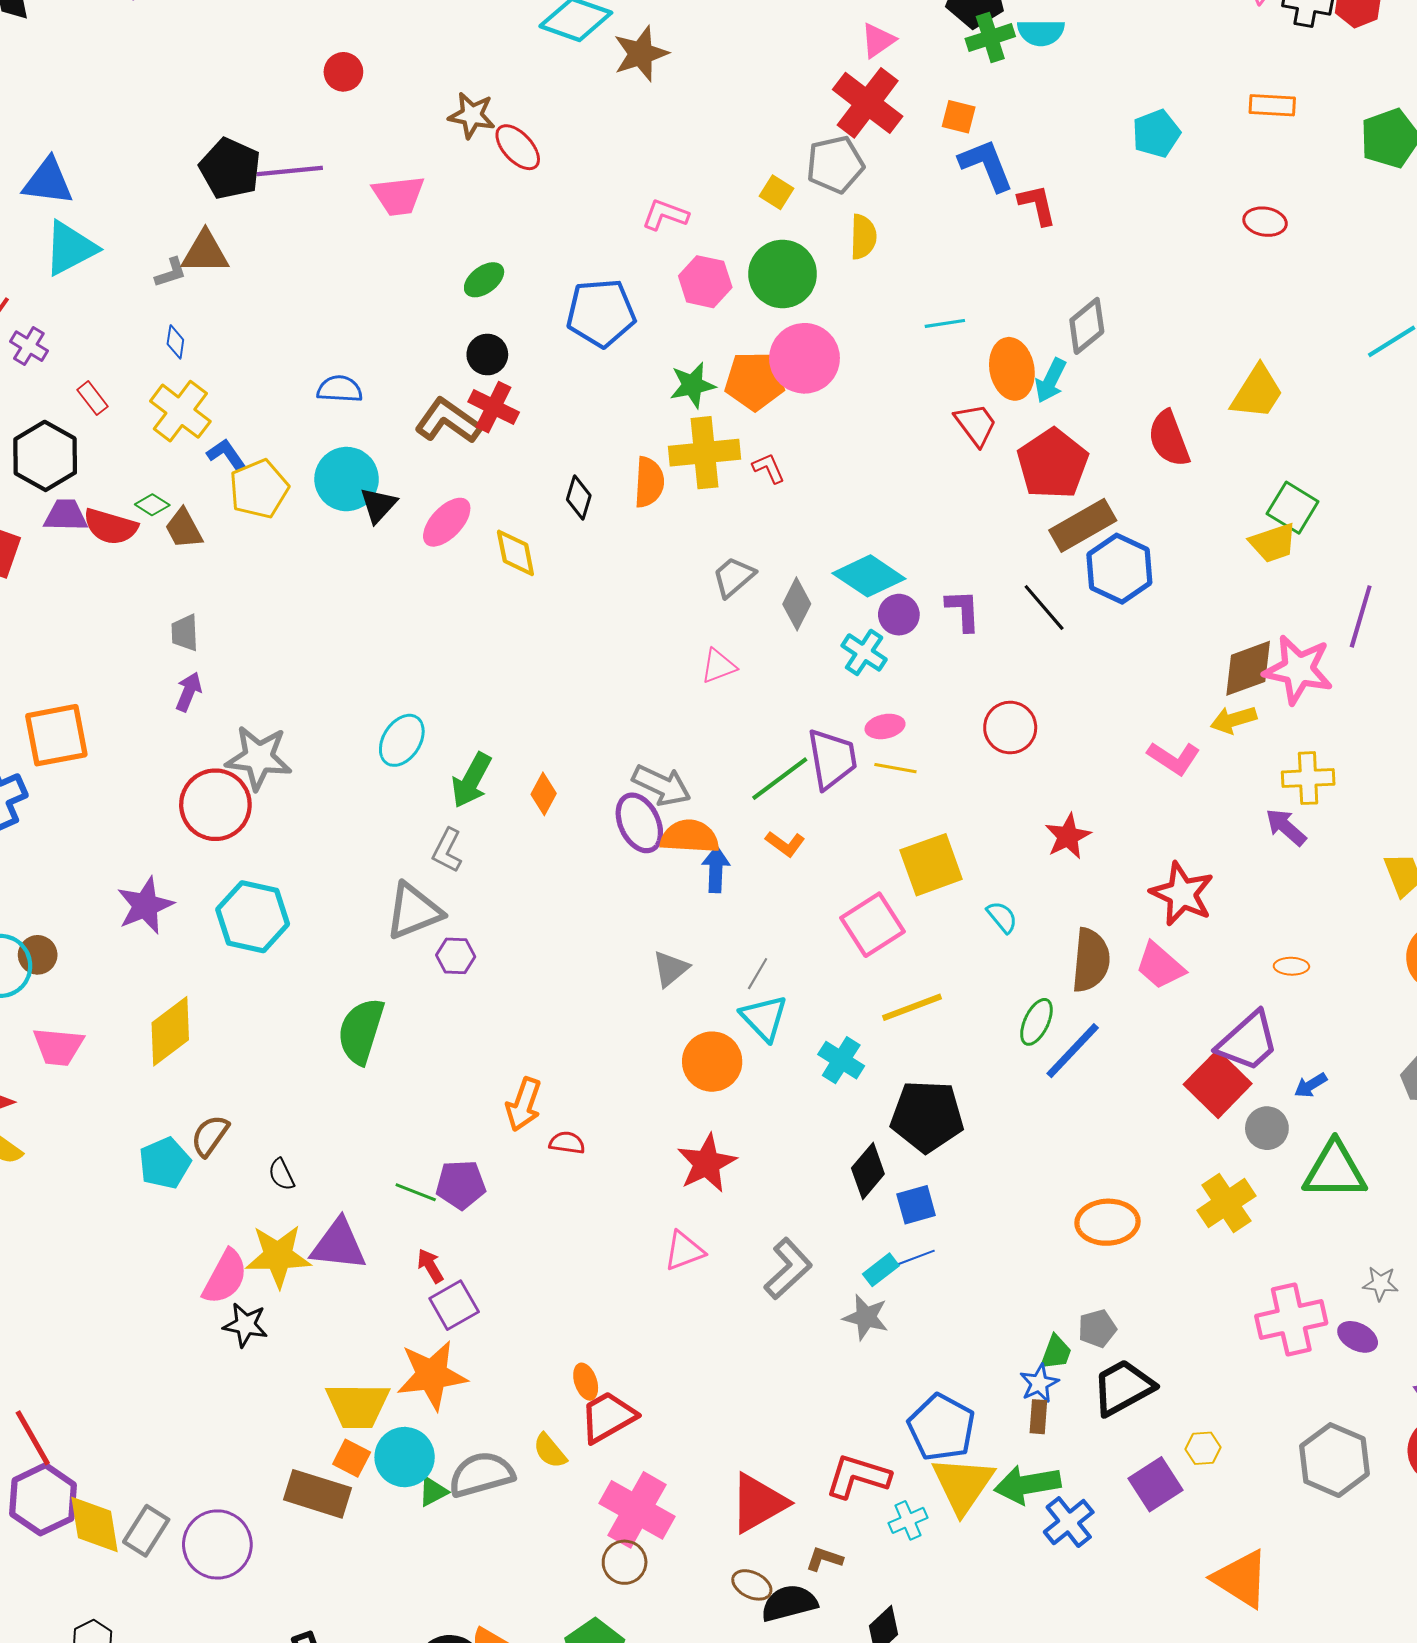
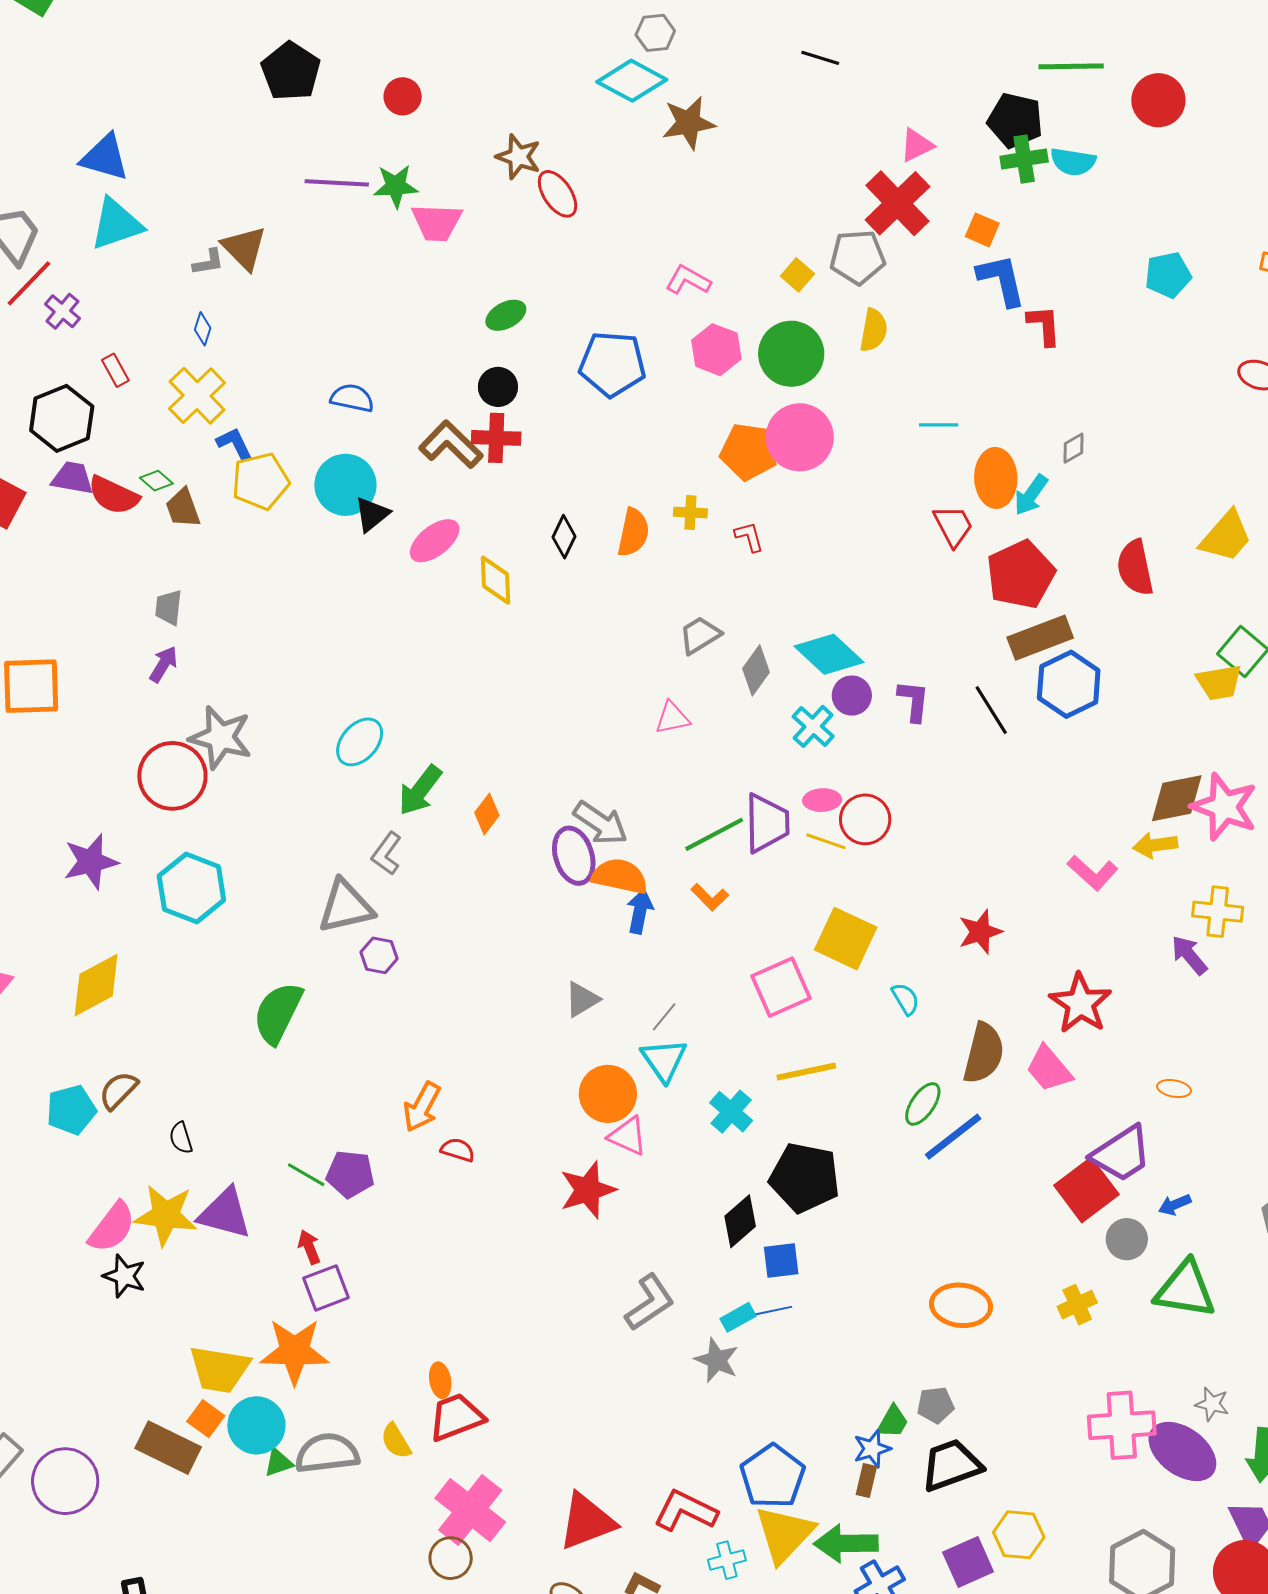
black pentagon: (230, 169) -> (291, 71), moved
brown triangle: (205, 252) -> (244, 248), turned 36
gray diamond: (1087, 326) -> (1074, 448), size x0.6
green star: (693, 385) -> (396, 186), moved
red cross: (494, 407) -> (496, 438), turned -33
yellow cross: (704, 453) -> (690, 513), size x0.5
red circle: (1010, 728) -> (865, 819), moved
yellow square: (931, 865) -> (846, 939), turned 36
yellow cross: (1226, 1203) -> (1077, 1305), size x0.7
pink triangle: (684, 1251) -> (628, 1136), moved, turned 36
purple ellipse: (1358, 1337) -> (1182, 1451), size x1.8
yellow hexagon: (1203, 1448) -> (1019, 1535), size x1.5

